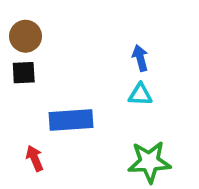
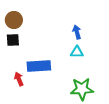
red arrow: (35, 158) -> (19, 79), moved

